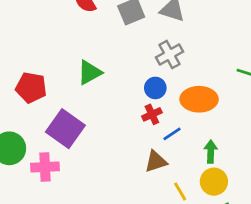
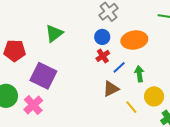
green arrow: (211, 152) -> (139, 74), moved
pink cross: (45, 167) -> (33, 105), turned -30

